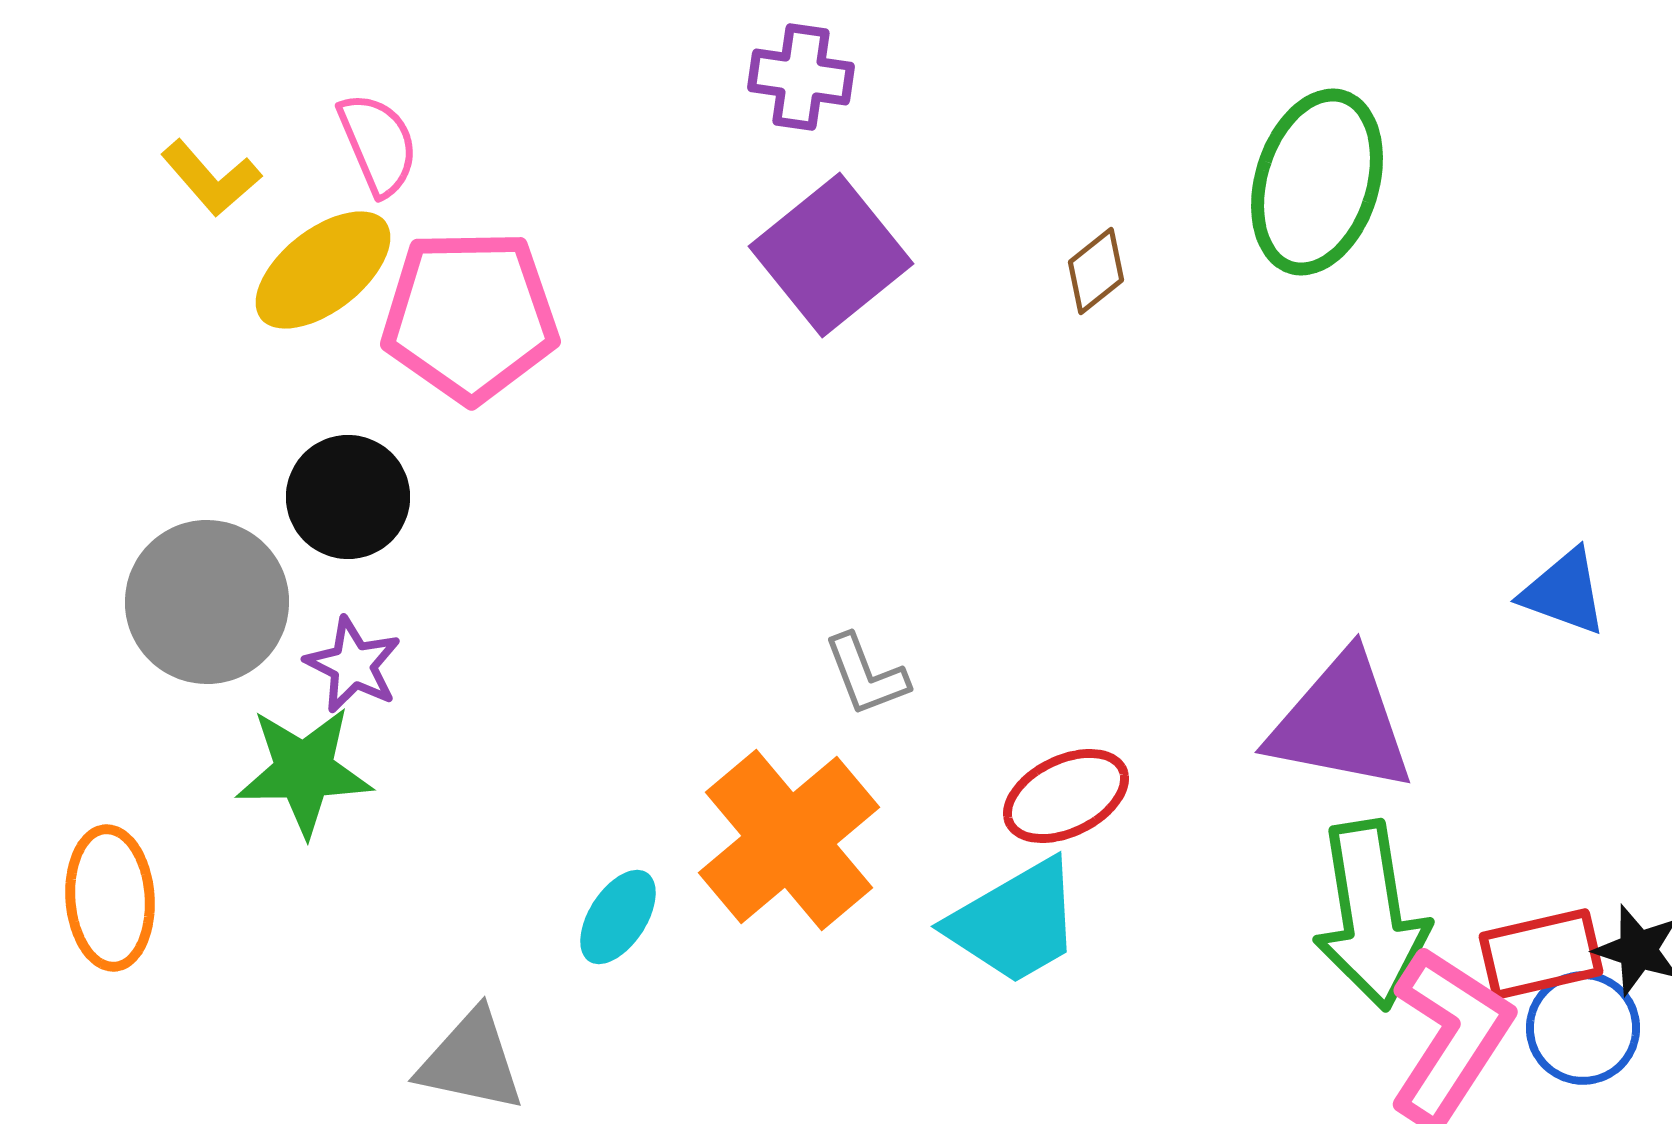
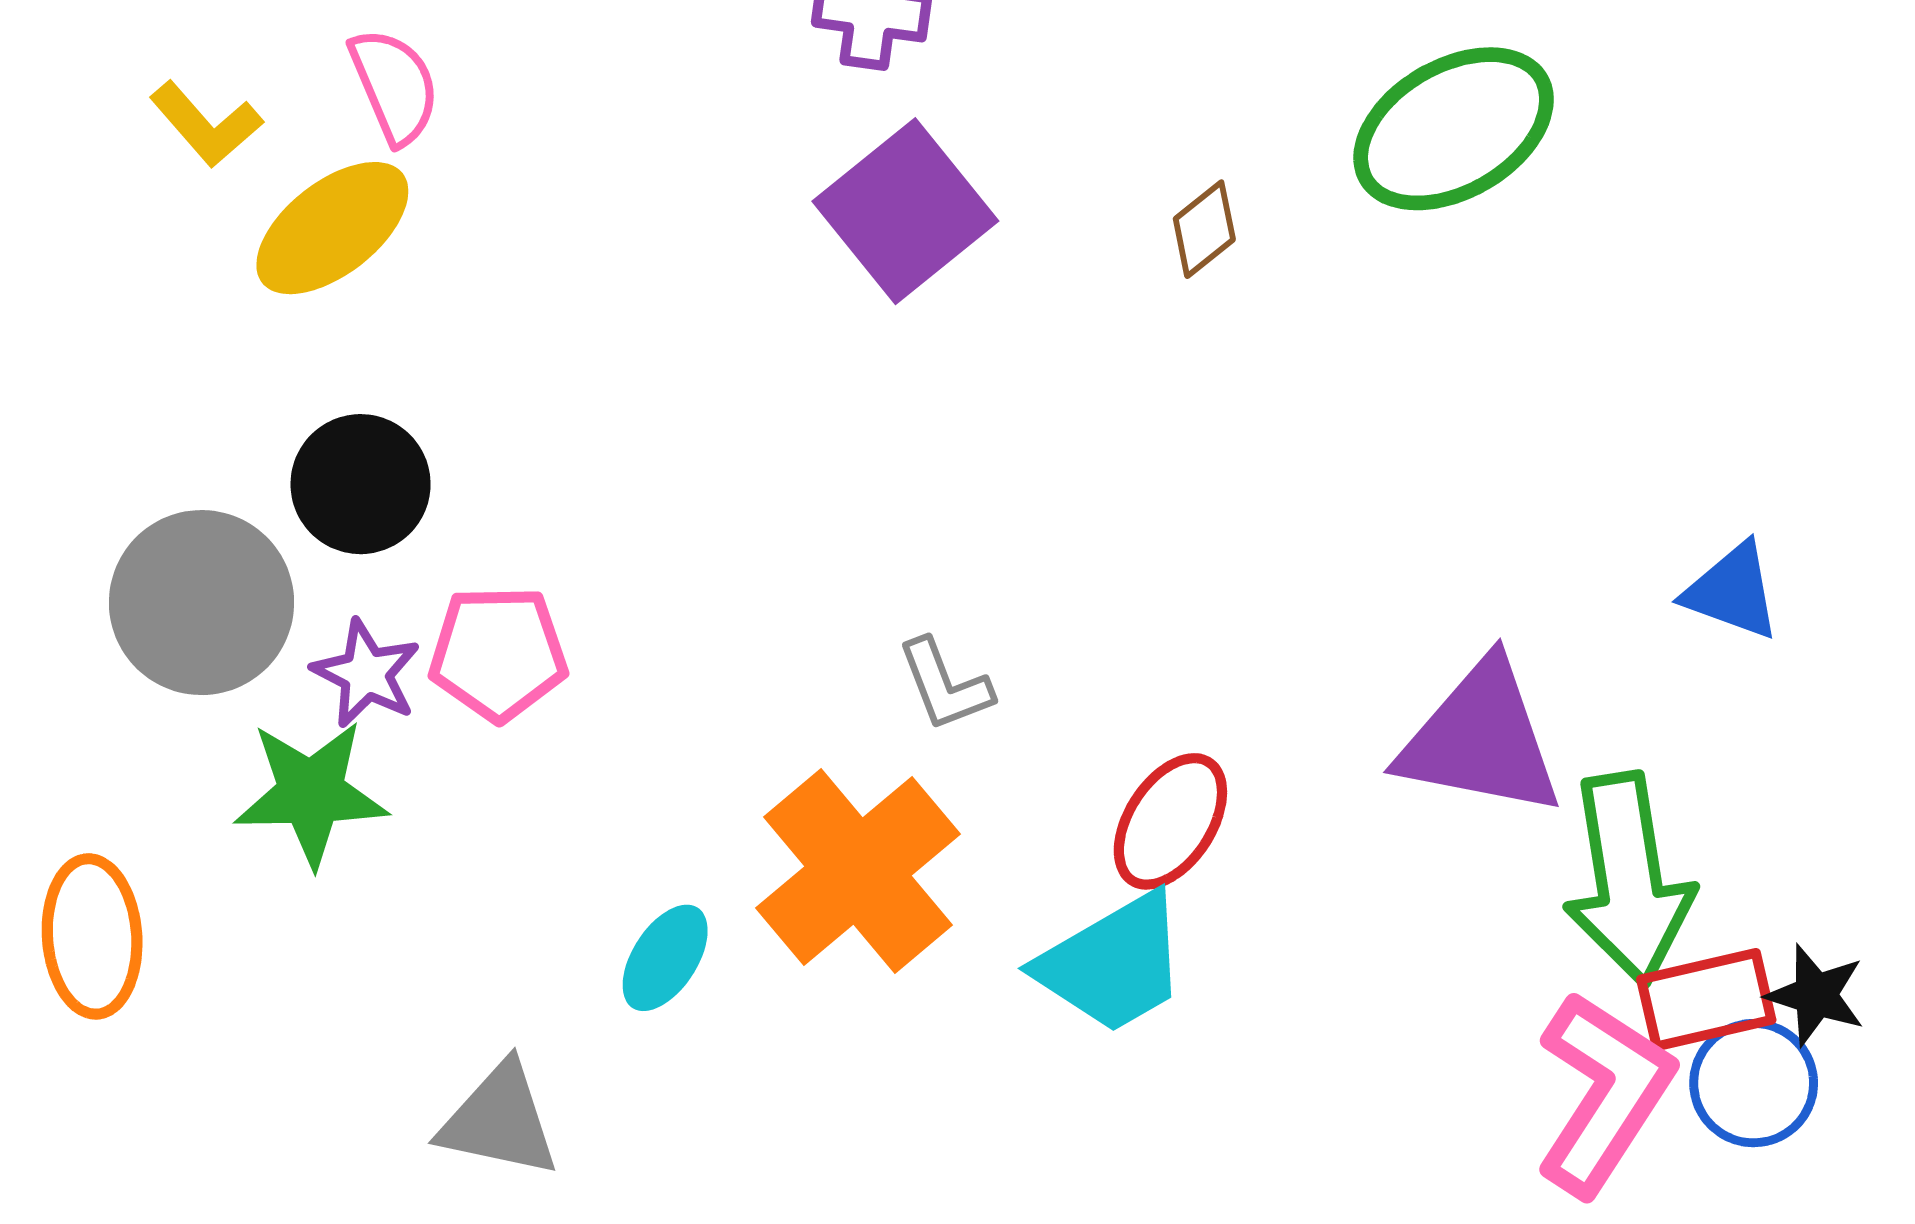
green ellipse: (1317, 182) -> (1454, 129), turned 43
pink pentagon: (470, 316) -> (498, 653), moved, size x0.7
red ellipse: (1066, 796) -> (1170, 821), turned -31
green arrow: (1371, 915) -> (1628, 879), moved

